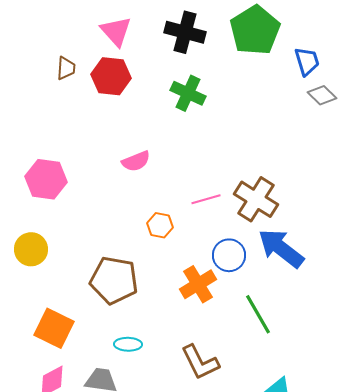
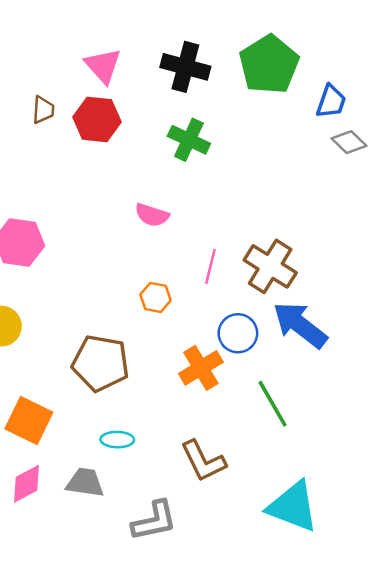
blue trapezoid: (307, 61) -> (331, 102), turned 36
pink semicircle: (136, 161) -> (152, 215), moved, turned 40
pink line: (206, 199) -> (210, 266), turned -60

